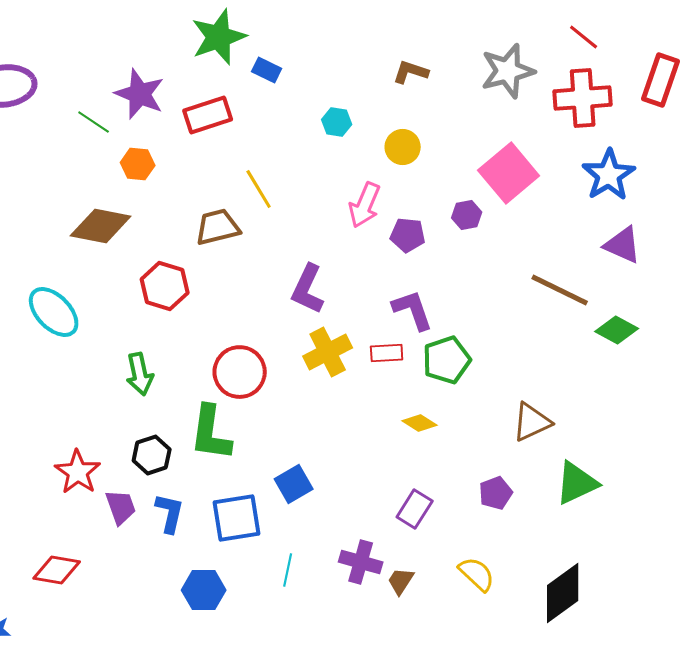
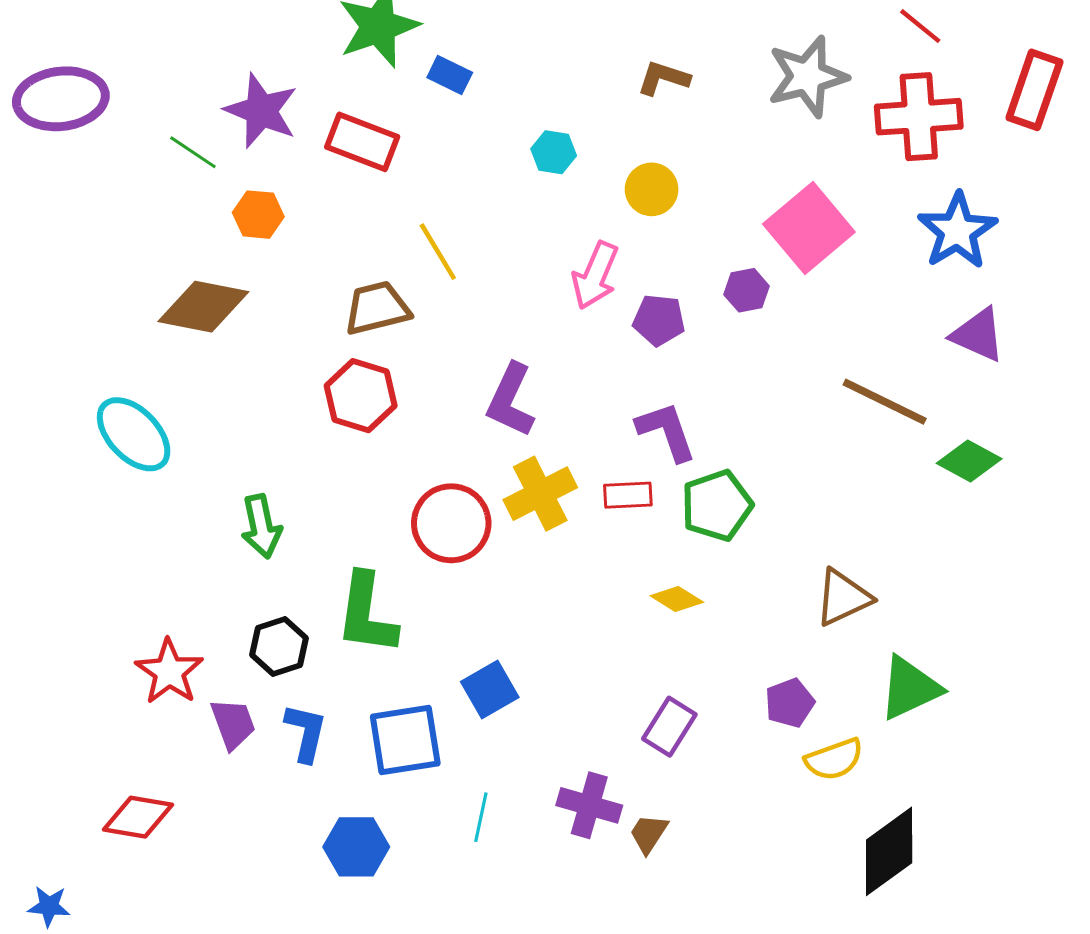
red rectangle: (208, 115) -> (362, 142), turned 39
red hexagon: (165, 286) -> (361, 396), moved
red circle: (240, 372) -> (451, 523), moved
yellow semicircle: (477, 574) -> (834, 759), moved, turned 117

